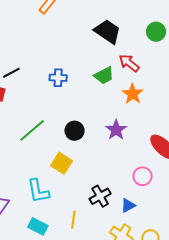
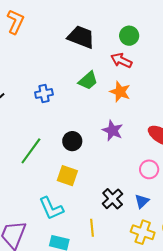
green circle: (156, 32) -> (129, 36), moved
red arrow: (129, 63) -> (121, 60), moved

